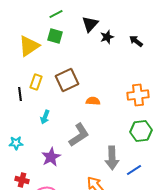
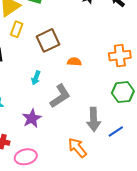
yellow rectangle: (36, 82) -> (17, 29), moved
cyan arrow: (45, 117) -> (36, 78), moved

